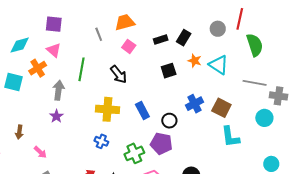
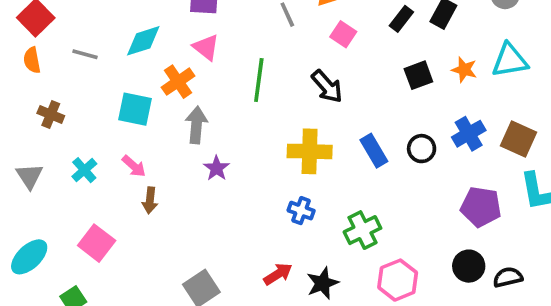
black rectangle: (161, 40) -> (401, 19), turned -32
orange star: (195, 61) -> (464, 70), moved
cyan triangle: (219, 65) -> (510, 60), turned -40
gray arrow: (59, 90) -> (196, 125), moved
black circle: (169, 121) -> (422, 149), moved
purple pentagon: (161, 144) -> (481, 207), moved
pink arrow: (40, 152) -> (134, 166), moved

